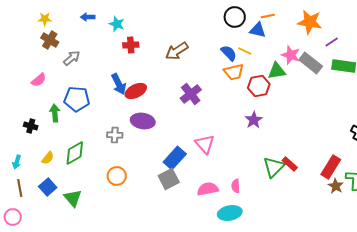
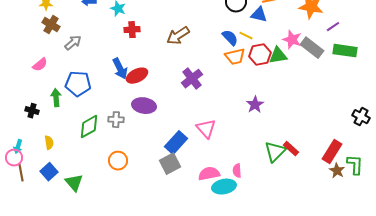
red hexagon: (259, 86) -> (260, 55), moved
green diamond: (75, 153) -> (89, 127), moved
yellow semicircle: (48, 158) -> (49, 143), turned -48
cyan ellipse: (230, 213) -> (224, 187), moved
pink circle: (13, 217) -> (14, 158), moved

